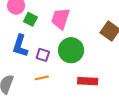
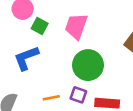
blue L-shape: (20, 46) -> (26, 58), turned 50
purple square: (43, 55) -> (78, 95), moved

